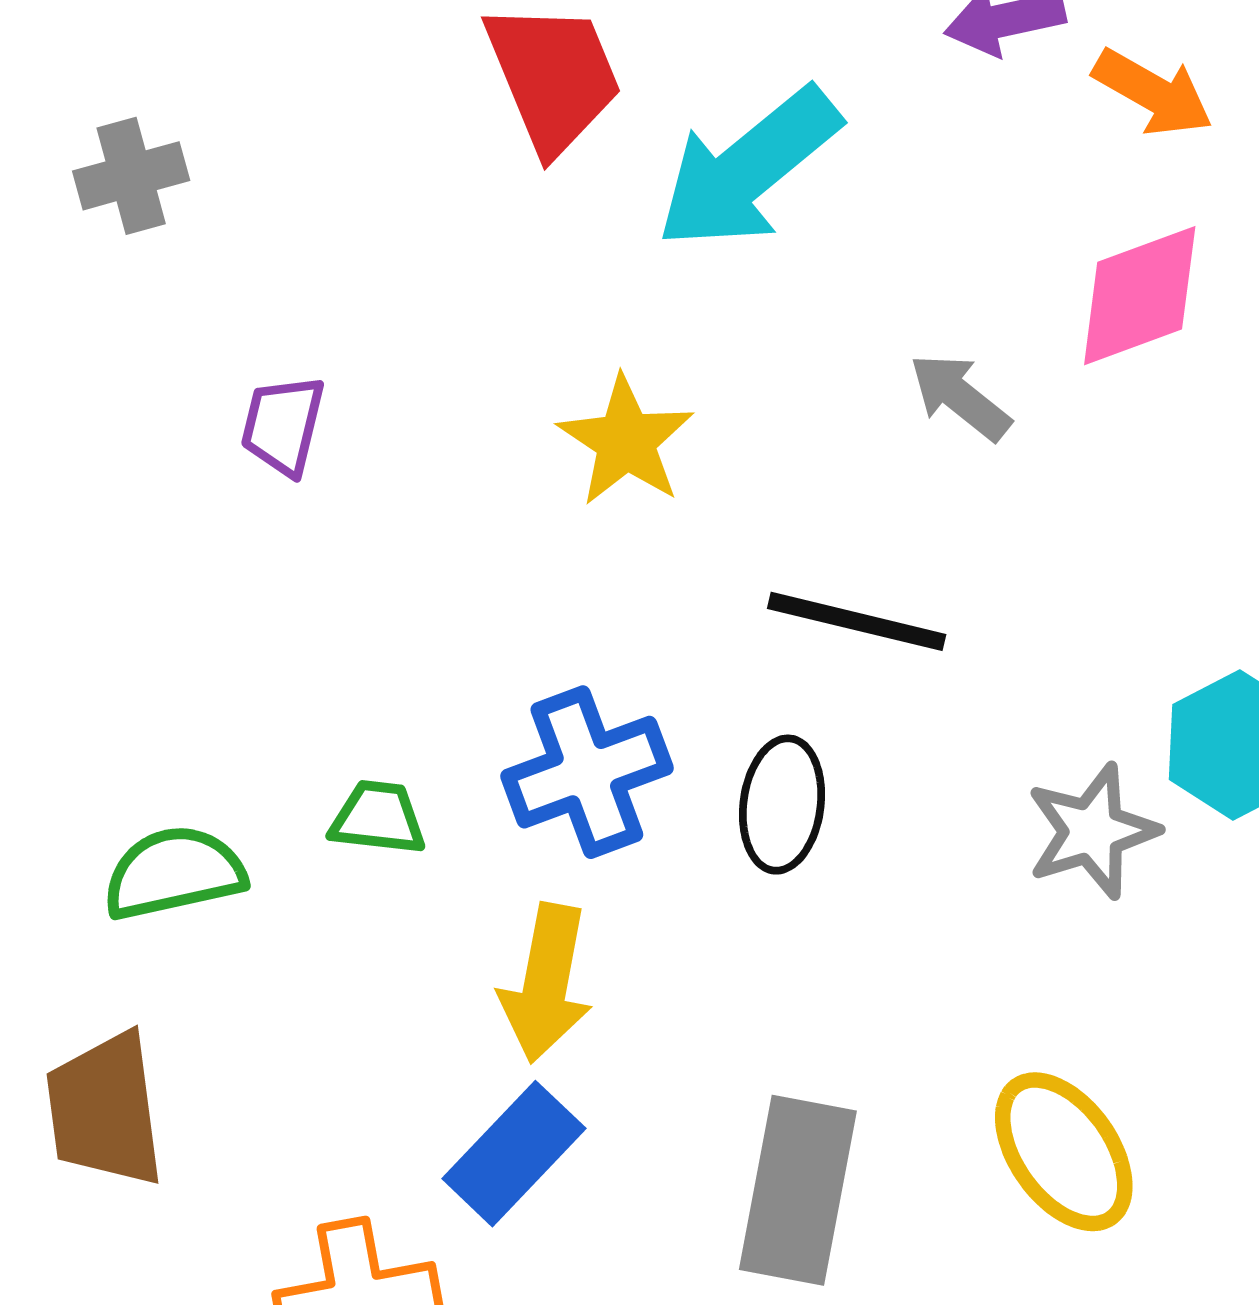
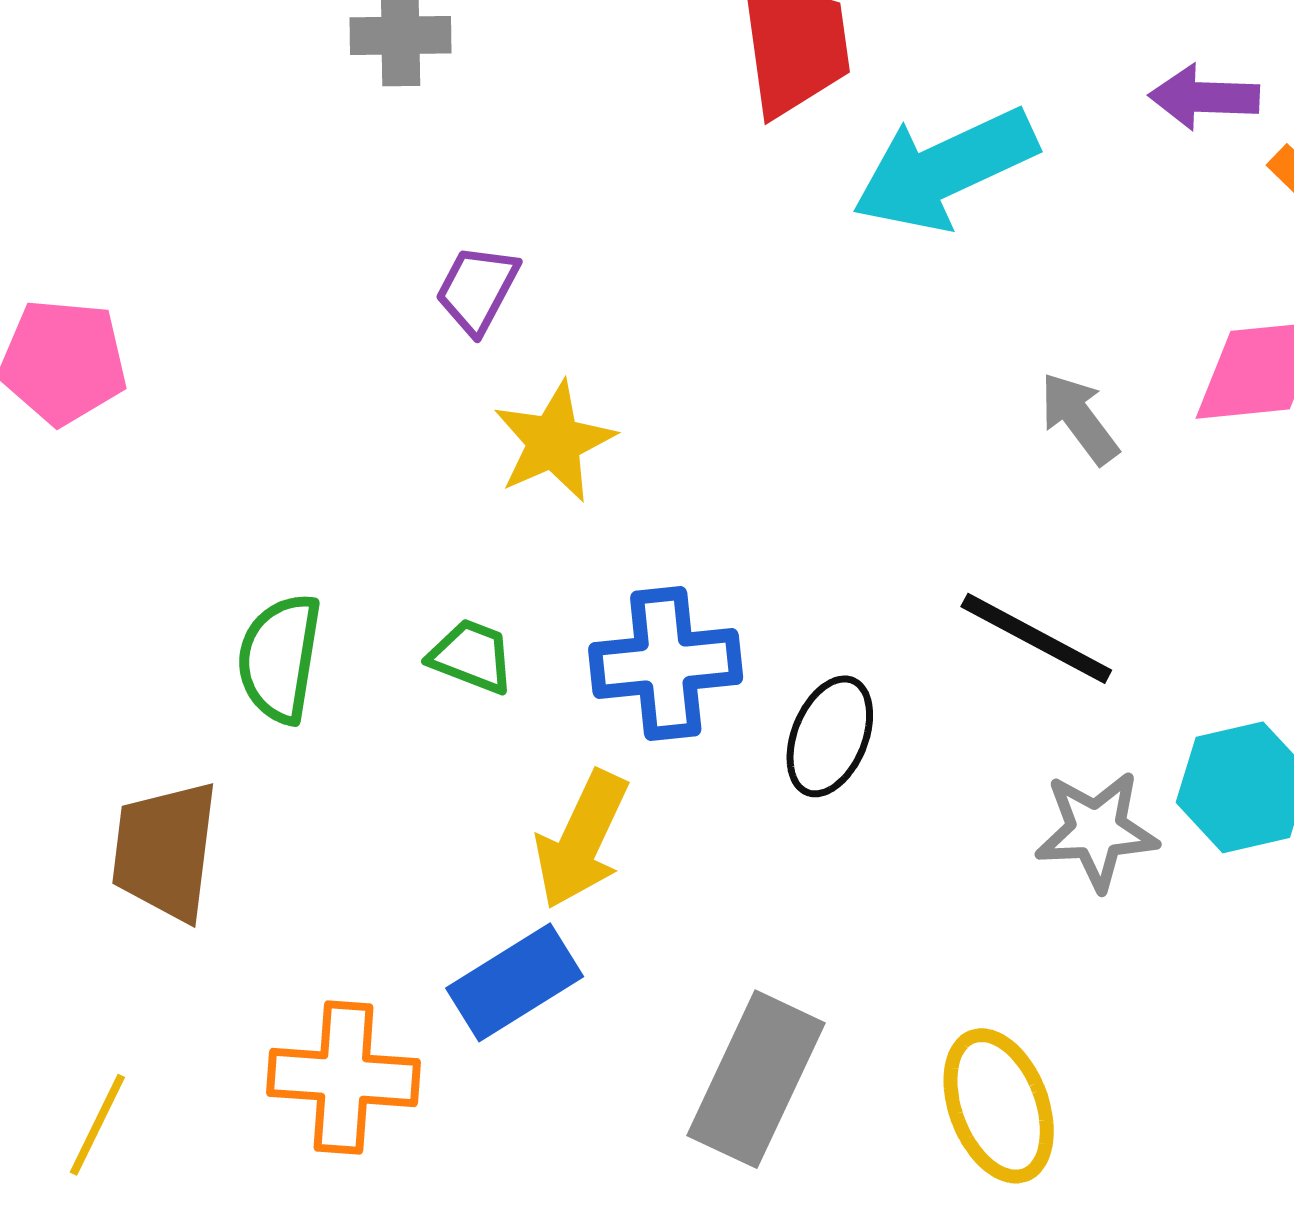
yellow star: (626, 441) -> (554, 442), moved
black line: (857, 621) -> (1036, 638), moved
green semicircle: (174, 873) -> (280, 658), turned -83

